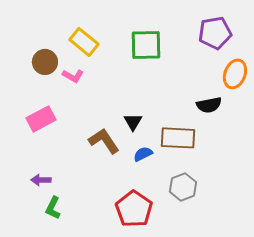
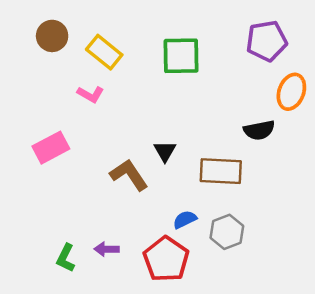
brown circle: (45, 62) -> (52, 36), moved
blue semicircle: (143, 154) -> (185, 219), moved
purple arrow: (41, 180) -> (107, 249), moved

